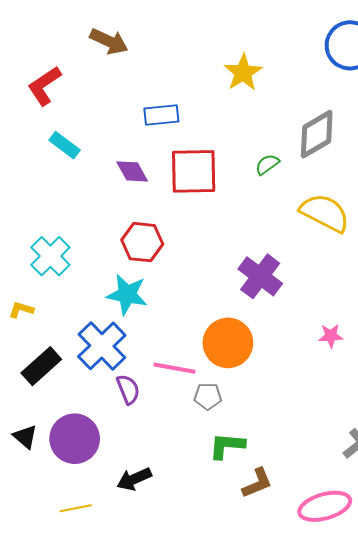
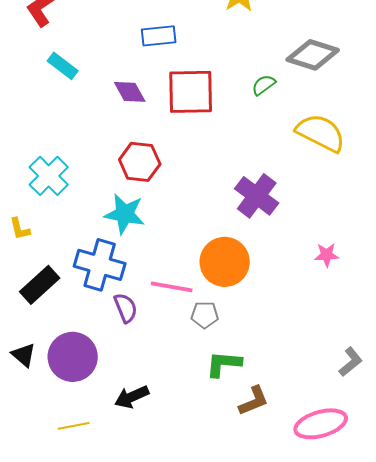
gray diamond: (317, 134) -> (313, 55), turned 48
yellow L-shape: (21, 310) -> (20, 229), turned -120
blue cross: (102, 346) -> (100, 265), turned -30

